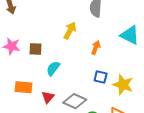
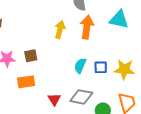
orange arrow: (96, 48) -> (87, 27), moved, size x1.6
cyan semicircle: (53, 68) -> (80, 66), moved
orange rectangle: (24, 87) -> (26, 82), moved

